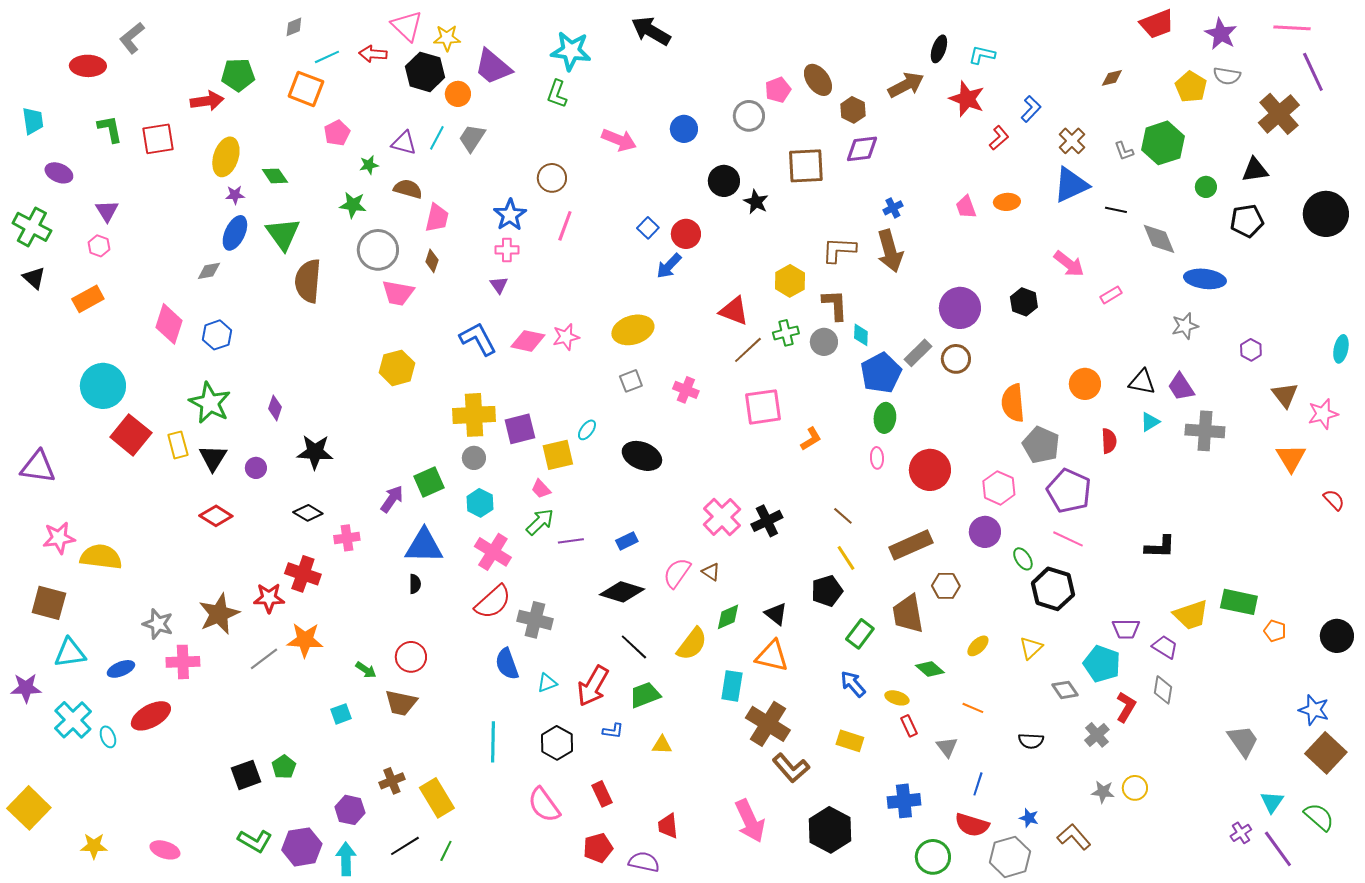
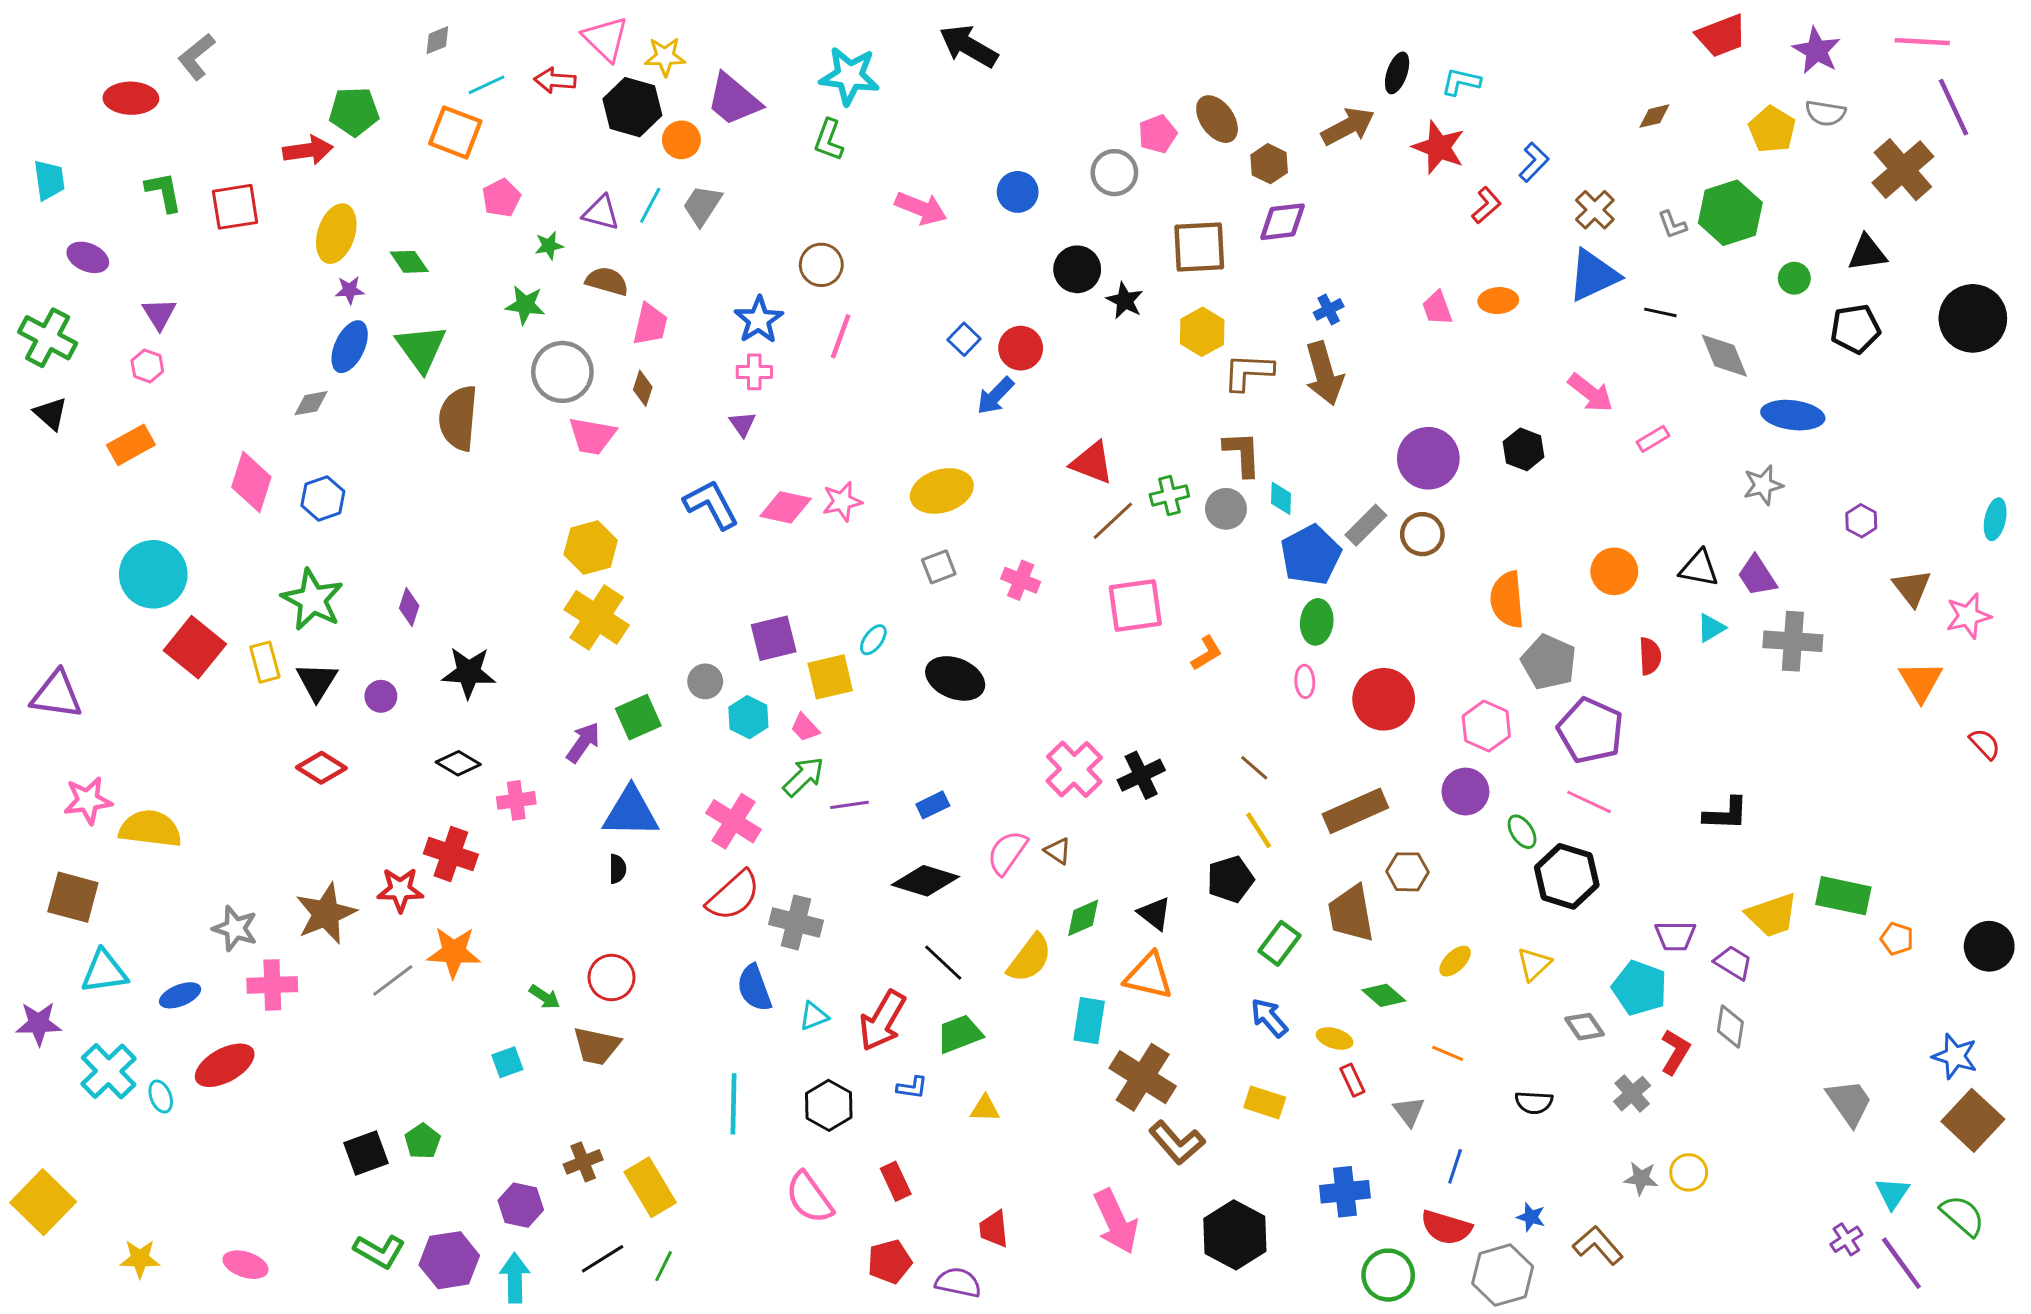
yellow hexagon: (790, 281) -> (1202, 332), moved
yellow cross: (474, 415) -> (597, 617), moved, turned 36
cyan hexagon: (480, 503) -> (748, 717), moved

